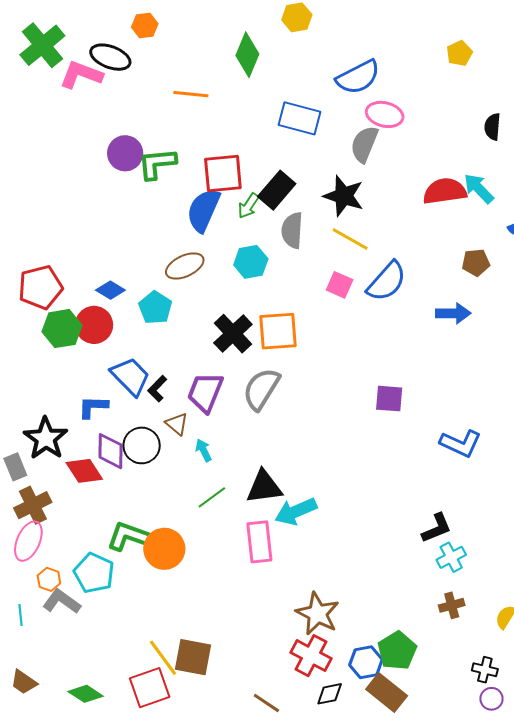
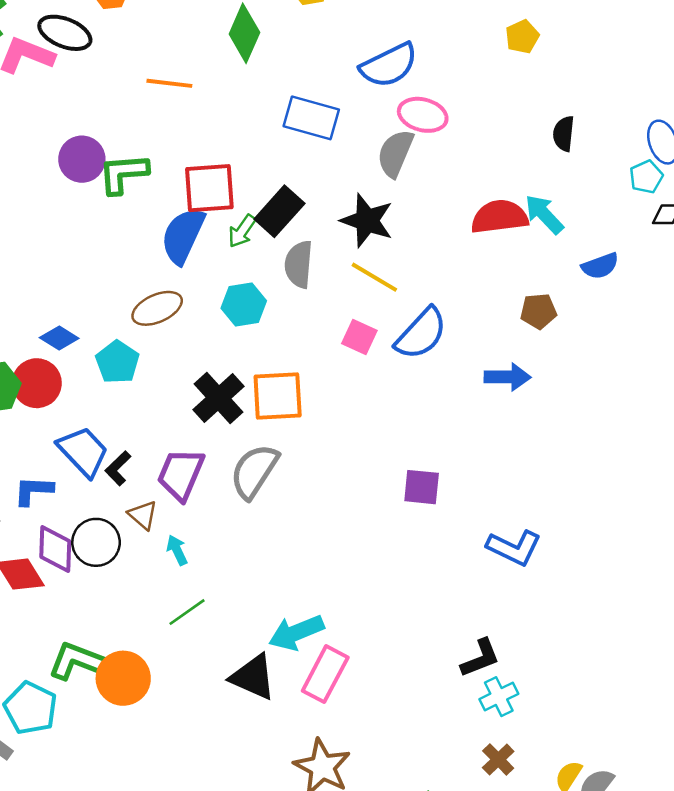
black triangle: (264, 487) -> (253, 677), moved, turned 30
pink rectangle: (259, 542) -> (325, 674), moved, turned 33
brown cross: (452, 605) -> (498, 759), turned -30

